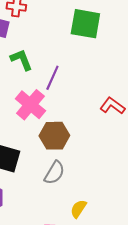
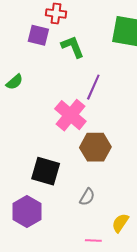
green L-shape: (21, 60) -> (73, 47), moved
gray semicircle: (54, 173) -> (87, 197), moved, size x0.7

